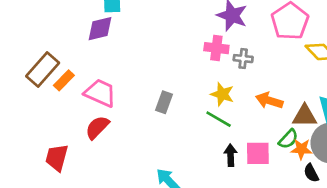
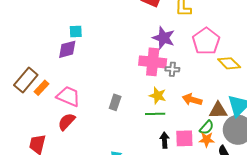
pink cross: (216, 48) -> (153, 62), size x1.5
green line: (219, 119) -> (155, 114), turned -30
orange star: (301, 149) -> (207, 140), moved

